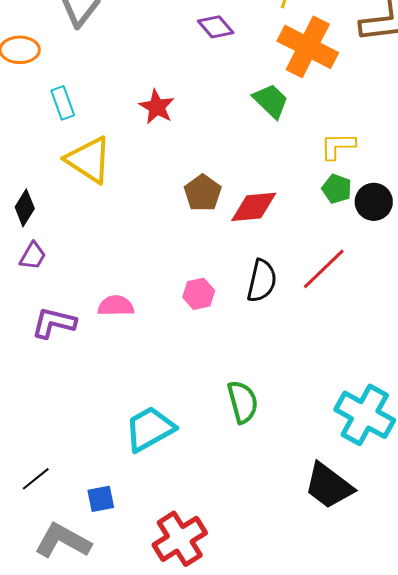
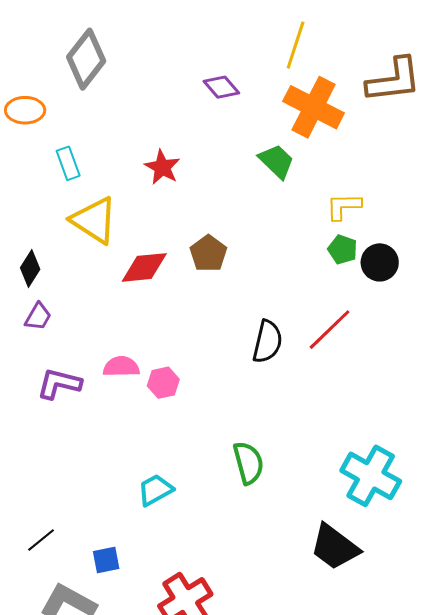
red diamond: (254, 207) -> (144, 267), moved
pink hexagon: (199, 294) -> (163, 383), moved
cyan trapezoid: (150, 429) -> (155, 490), size x0.7

